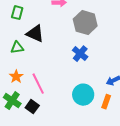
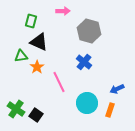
green rectangle: (17, 13) -> (31, 21), moved
orange star: (16, 77) -> (37, 67), moved
pink line: (38, 84) -> (59, 82), moved

